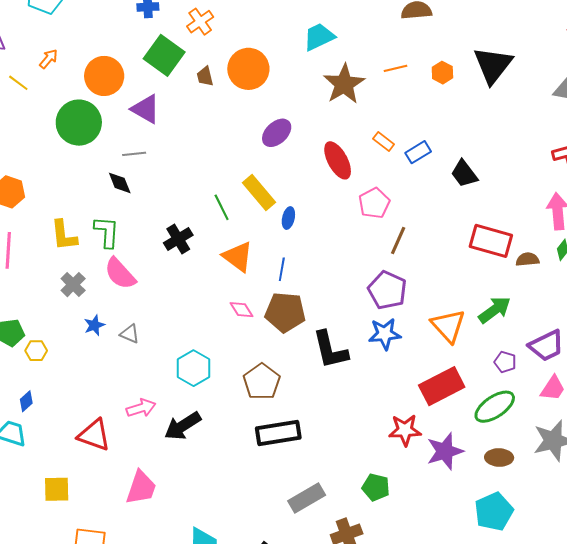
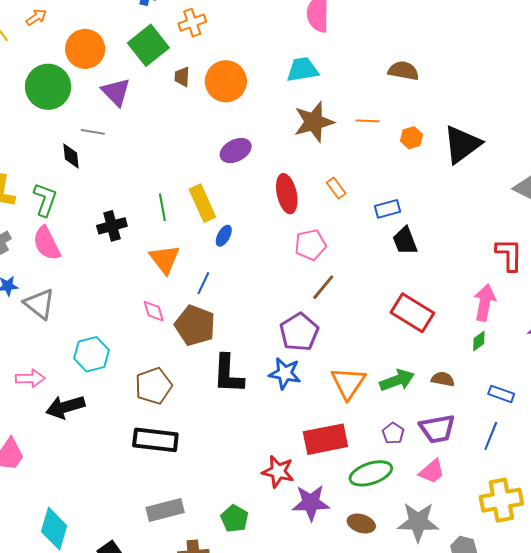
blue rectangle: (418, 152) -> (388, 209), moved
brown semicircle: (527, 259) -> (443, 379), moved
gray triangle: (130, 334) -> (39, 304), size x1.6

